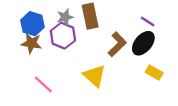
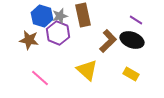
blue hexagon: (33, 24) -> (42, 16), moved
black ellipse: (143, 43) -> (132, 40), turned 70
yellow rectangle: (154, 73) -> (131, 74), moved

